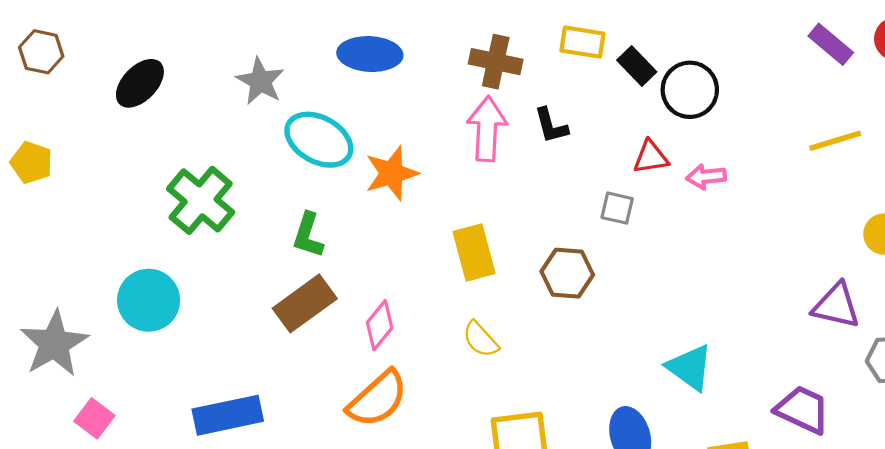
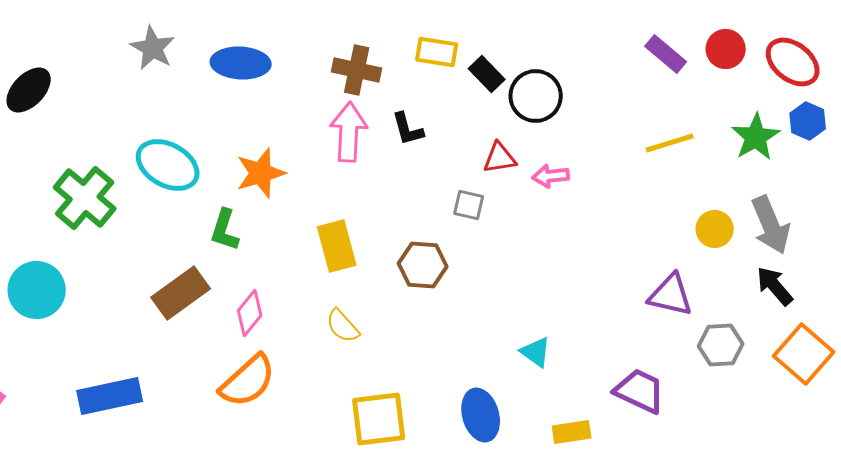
gray star: (260, 81) -> (153, 48), moved
cyan ellipse: (319, 140) -> (168, 165), moved
green L-shape: (308, 235) -> (225, 230), moved
cyan triangle: (690, 367) -> (536, 352), size x0.7

